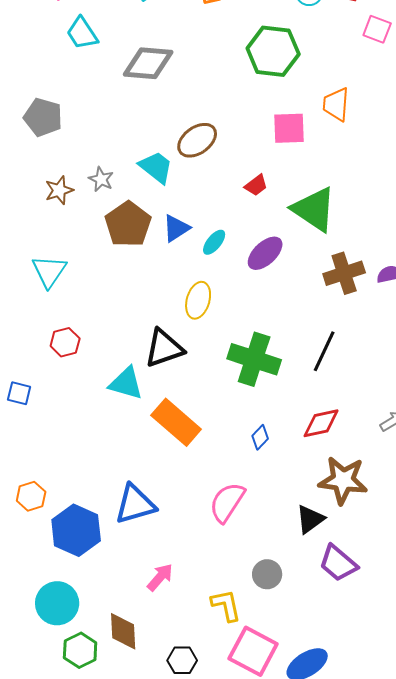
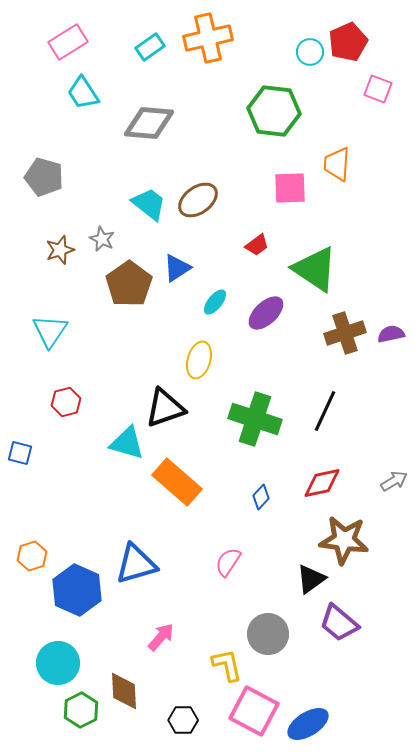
cyan trapezoid: (156, 167) -> (149, 204), moved
blue triangle: (176, 228) -> (177, 268), moved
pink semicircle: (227, 502) -> (228, 562), size x0.7
gray circle: (267, 574) -> (268, 634), size x1.4

